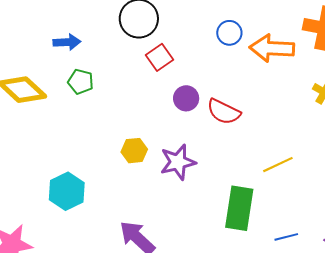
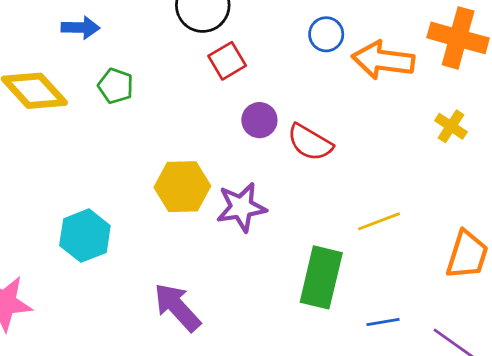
blue arrow: (67, 42) -> (80, 28), moved
yellow hexagon: (134, 151) -> (182, 187), size x1.5

